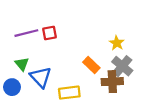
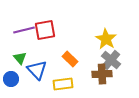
red square: (49, 33) -> (45, 30), size x1.5
yellow star: (117, 43) -> (106, 39), size x1.5
orange rectangle: (91, 65) -> (70, 59), moved

